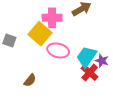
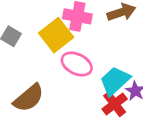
brown semicircle: (30, 80) -> (29, 98), size x1.6

